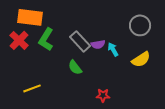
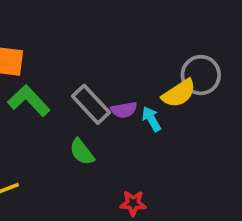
green L-shape: (46, 39) -> (29, 101), turned 105
yellow semicircle: (141, 59) -> (179, 93), moved

